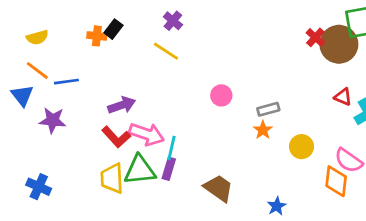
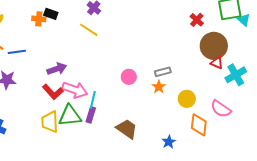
black rectangle: (113, 29) -> (51, 14), turned 72
brown circle: (339, 44) -> (214, 46), moved
pink circle: (221, 95) -> (129, 77), moved
orange diamond: (336, 181) -> (199, 125), moved

